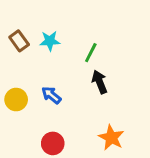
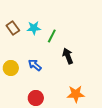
green line: (91, 53) -> (52, 36), moved
orange star: (111, 138) -> (76, 94), turned -30

